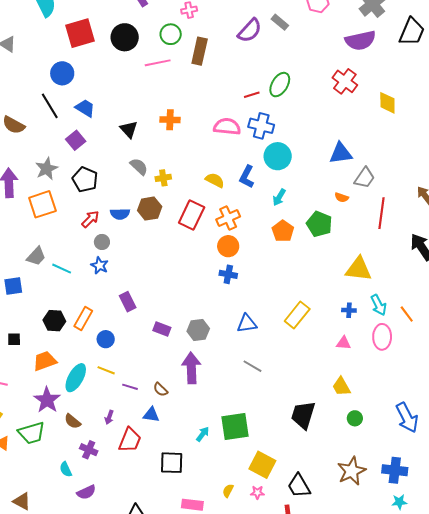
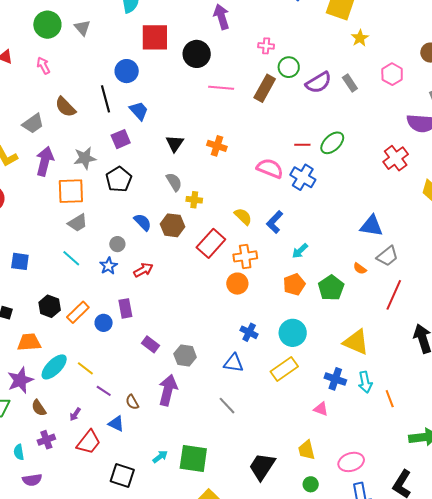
green circle: (171, 34) -> (289, 67), moved
cyan circle: (278, 156) -> (293, 333), moved
blue semicircle: (120, 214) -> (143, 222), turned -150
red arrow: (90, 219) -> (143, 270), moved
gray trapezoid: (36, 256) -> (77, 223), moved
blue cross: (228, 274) -> (249, 332), moved
blue cross: (349, 310) -> (335, 379), size x1.5
pink ellipse: (382, 337) -> (351, 462), moved, turned 55
blue circle: (106, 339) -> (104, 323), moved
purple cross: (89, 450) -> (46, 440), turned 30

